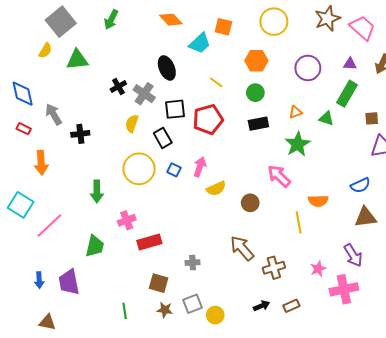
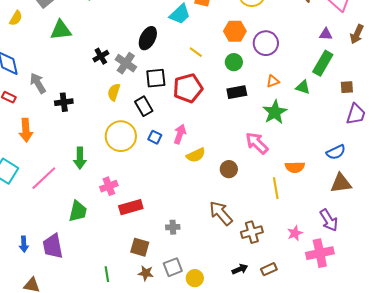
yellow semicircle: (45, 50) -> (16, 18), moved
black ellipse: (167, 68) -> (148, 38), turned 50
purple circle: (308, 68) -> (266, 43), moved
pink line: (49, 225) -> (44, 178), moved

